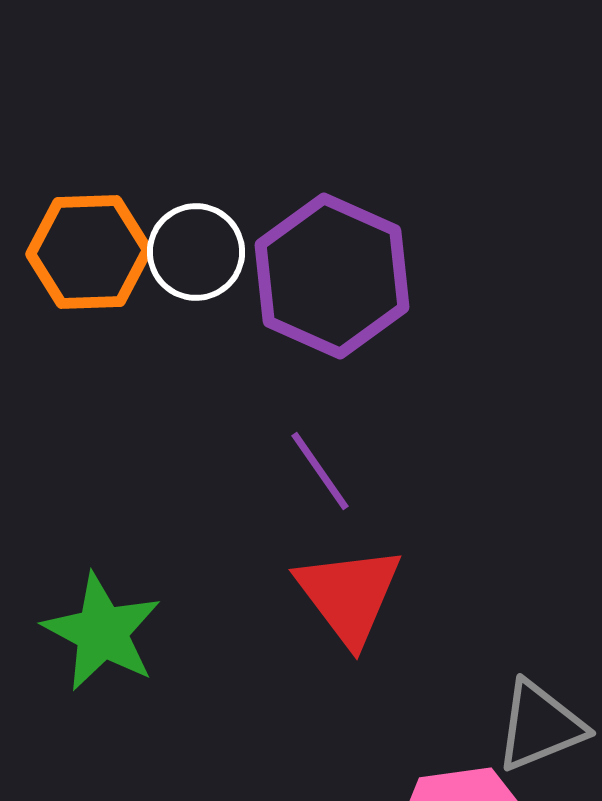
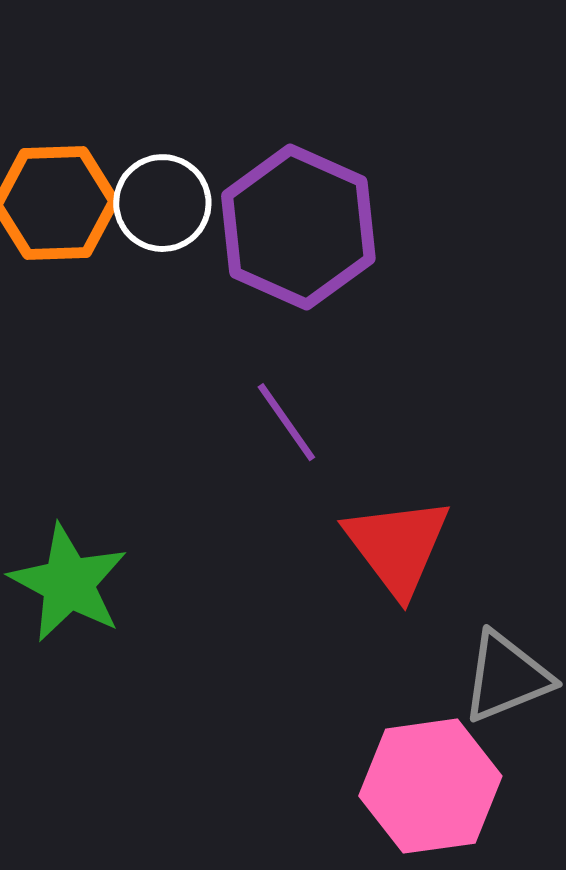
red triangle: (349, 595) -> (397, 546), moved

